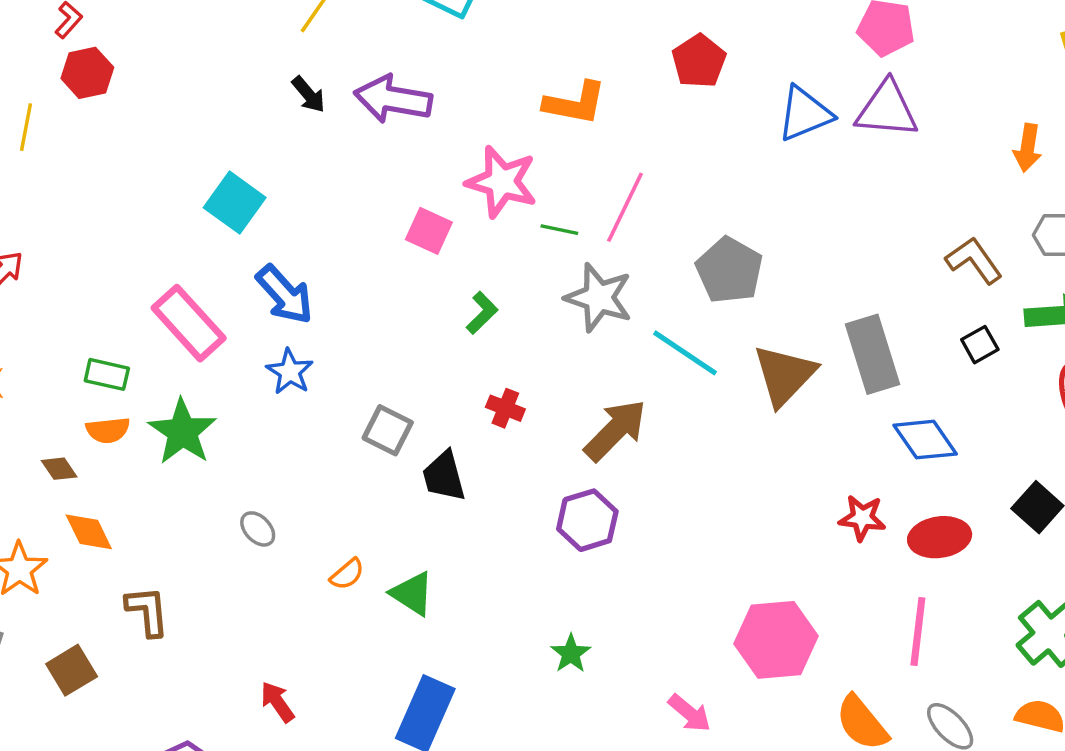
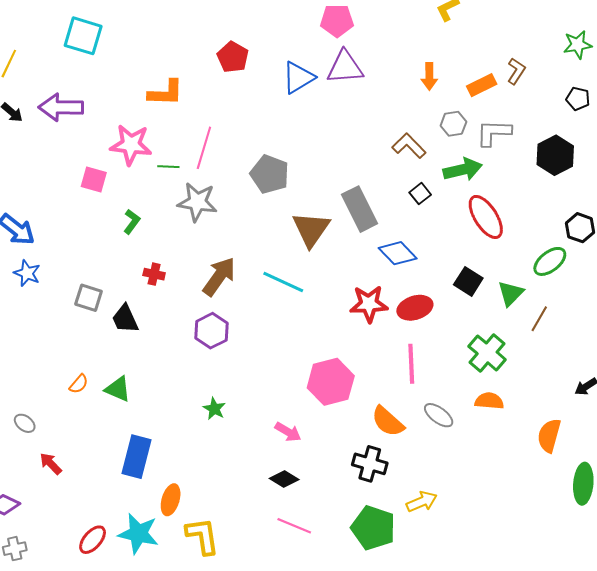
cyan line: (685, 353) -> (283, 282), moved
red star: (862, 518) -> (369, 304), size x1.4
gray ellipse: (258, 529) -> (25, 423), moved

